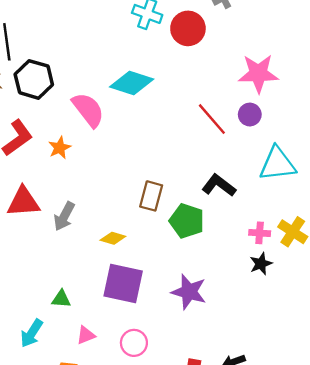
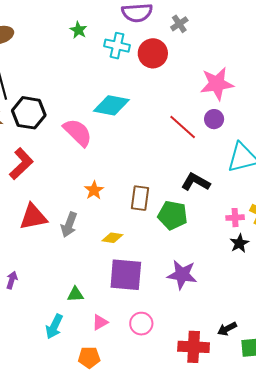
orange star: (60, 148) -> (94, 190), moved

